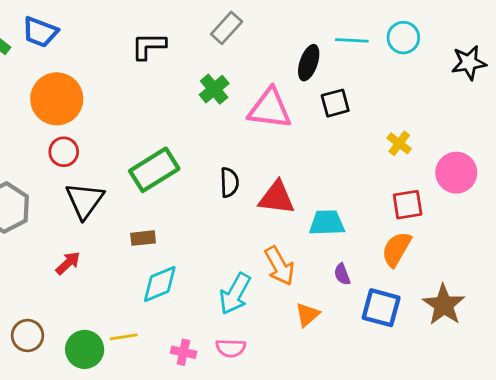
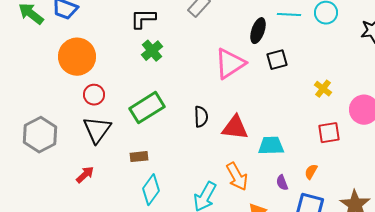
green cross: (214, 89) -> (152, 51), moved
pink triangle: (270, 109) -> (230, 64), turned -40
red circle: (64, 152) -> (94, 95), moved
orange semicircle: (396, 249) -> (311, 172), moved, size x0.6
cyan diamond: (160, 284) -> (151, 190), turned -32

